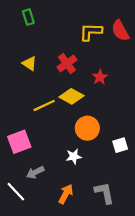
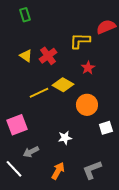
red semicircle: (120, 31) -> (106, 27), turned 96
yellow L-shape: (91, 32) -> (80, 41), moved
red cross: (67, 64) -> (48, 56), moved
orange circle: (87, 128) -> (87, 105), moved
gray L-shape: (104, 193) -> (92, 170), turned -100

